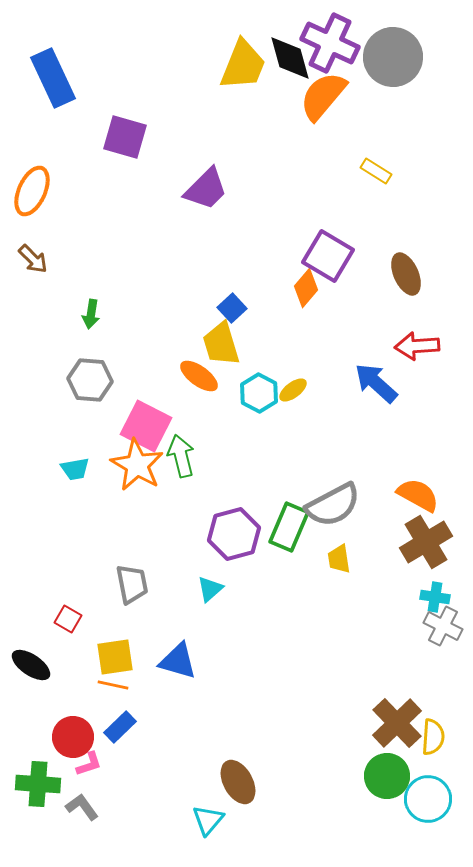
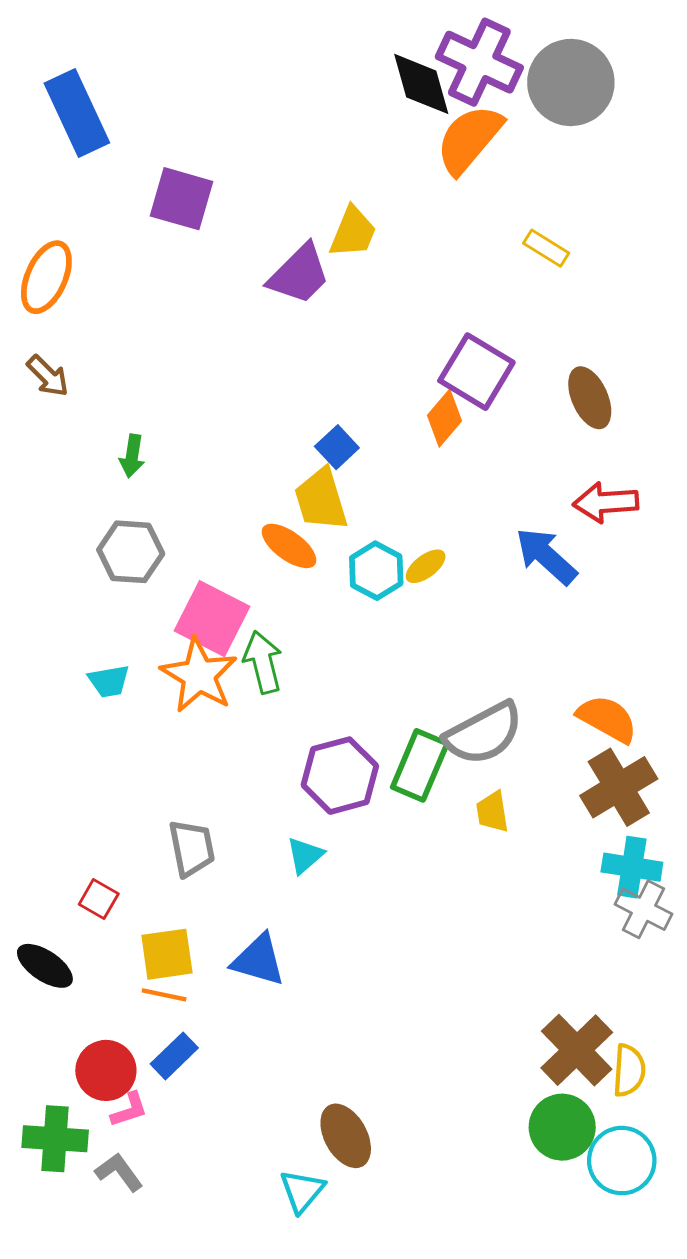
yellow trapezoid: (243, 65) -> (353, 232), moved, size x0.7
cyan cross: (435, 597) -> (632, 867), size x1.4

